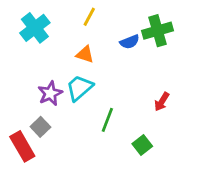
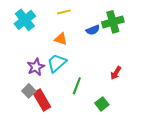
yellow line: (89, 17) -> (64, 12), turned 48
red rectangle: (22, 146) -> (42, 100), moved

